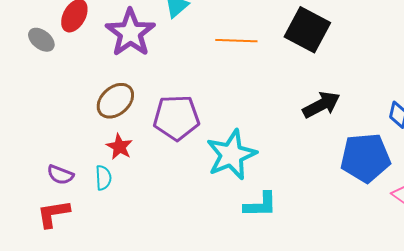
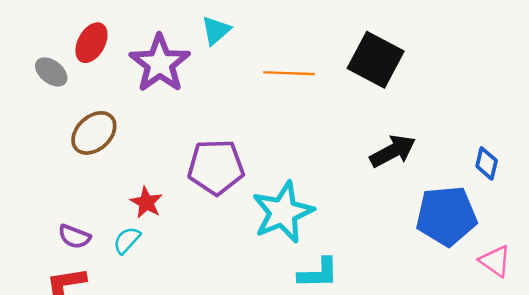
brown ellipse: (115, 101) -> (94, 133), moved
cyan semicircle: (103, 178) -> (127, 240), turned -135

